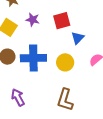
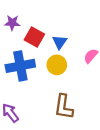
red square: (62, 21) -> (34, 37), moved, turned -36
blue triangle: (78, 38) -> (60, 42), moved

